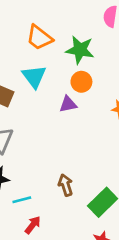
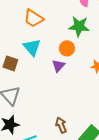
green star: (80, 50) -> (79, 26), moved
purple triangle: (68, 104) -> (58, 66), turned -32

